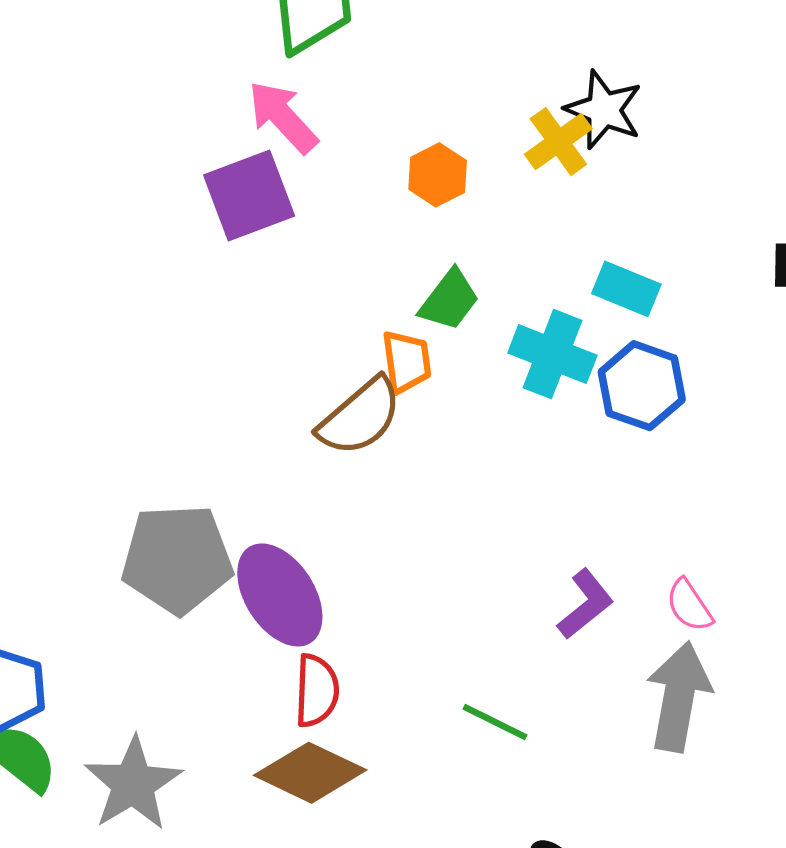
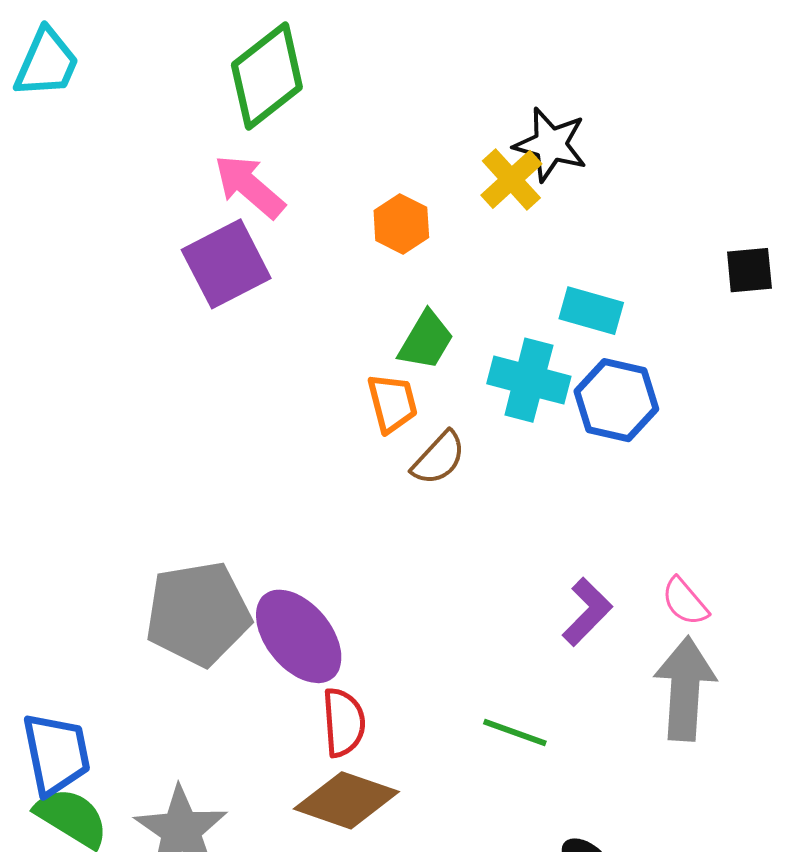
brown semicircle: (360, 417) -> (439, 458), moved, size x0.7

